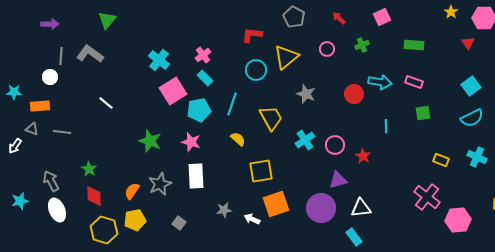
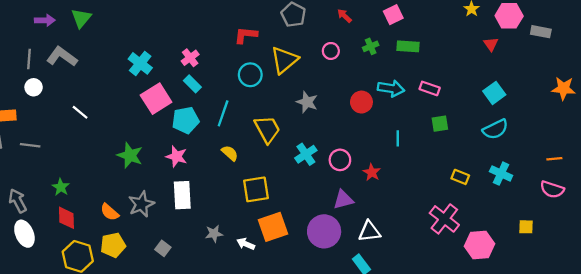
purple arrow: (50, 24) -> (45, 20), moved
green rectangle: (414, 45) -> (408, 46), moved
white circle: (50, 77) -> (34, 87), moved
orange semicircle: (132, 191) -> (110, 212), turned -84

